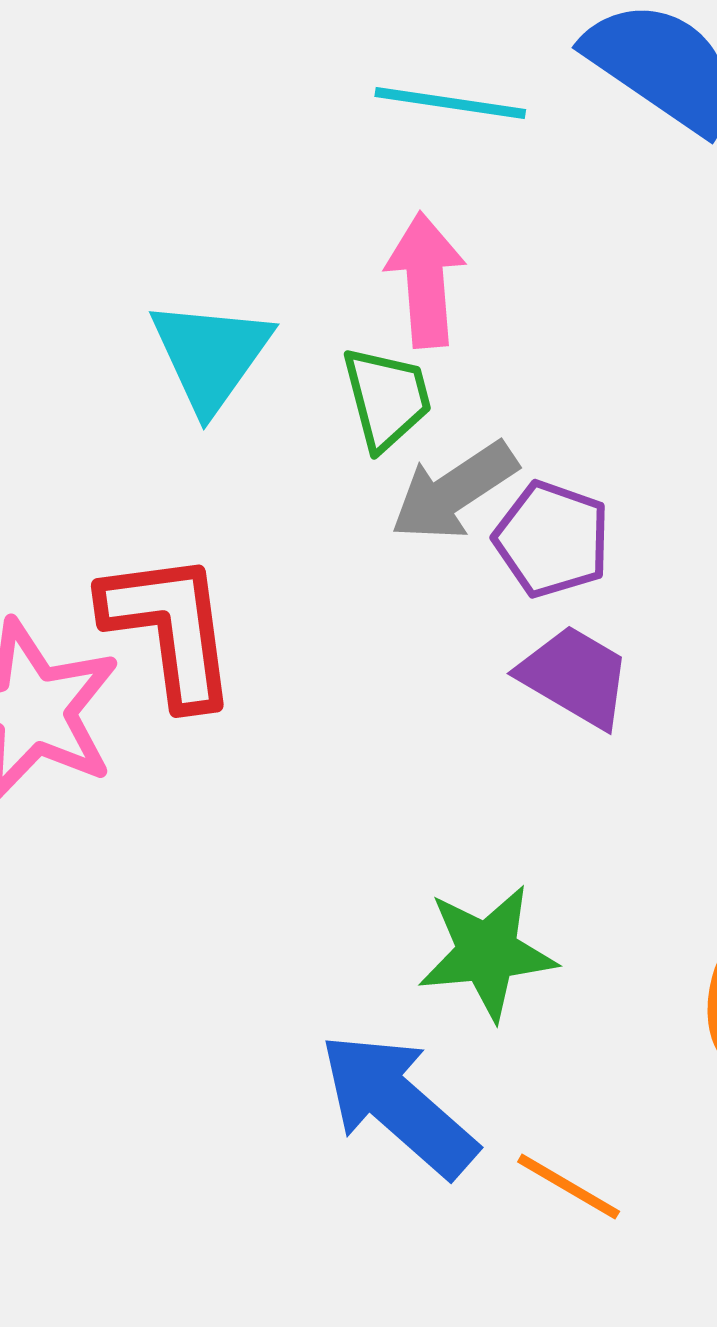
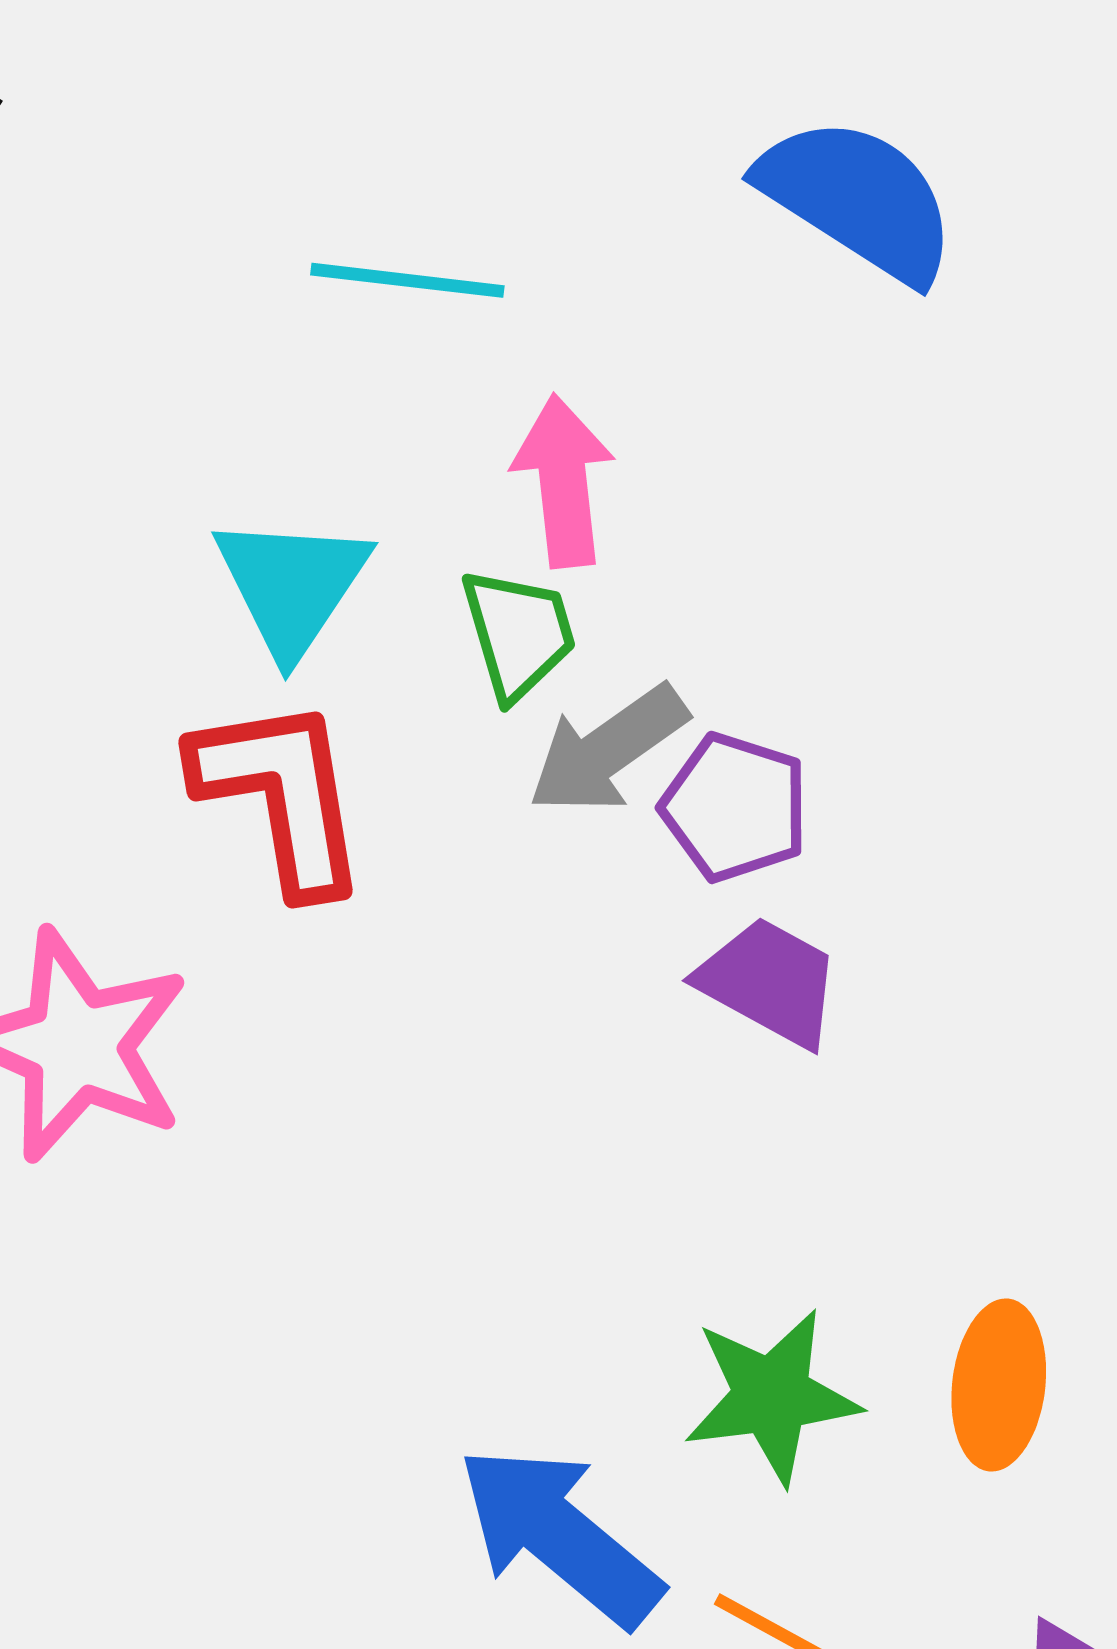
cyan line: (450, 103) -> (407, 280), moved
red L-shape: (170, 629) -> (281, 795), moved
green star: (487, 952) -> (772, 1396), moved

